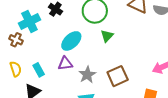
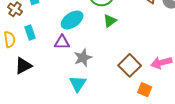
cyan rectangle: (39, 70) -> (30, 33), moved
brown square: (118, 76) -> (130, 65), moved, turned -30

